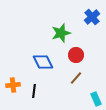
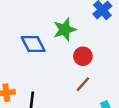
blue diamond: (43, 62) -> (33, 44), moved

